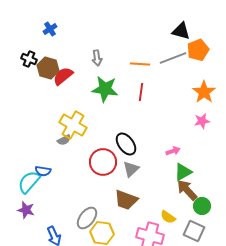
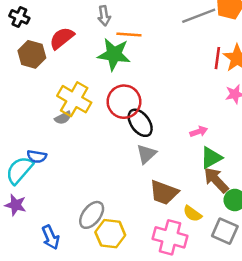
orange line: (140, 64) -> (129, 34), moved
brown hexagon: (48, 68) -> (32, 54), moved
red line: (141, 92) -> (217, 58), moved
red circle: (103, 162) -> (124, 102), moved
brown trapezoid: (126, 200) -> (164, 193), moved

